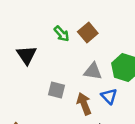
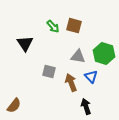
brown square: (88, 32) -> (74, 26), turned -35

